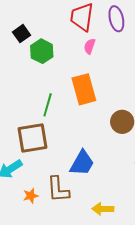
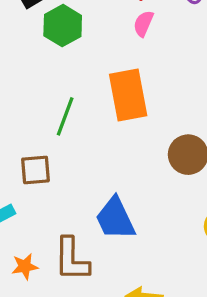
brown square: (32, 138) -> (36, 170), size x0.6
blue trapezoid: (82, 163) -> (115, 219), turned 120

